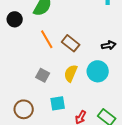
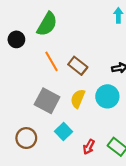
gray square: (43, 75) -> (47, 101), size x1.6
cyan square: (58, 103) -> (64, 131), turned -35

